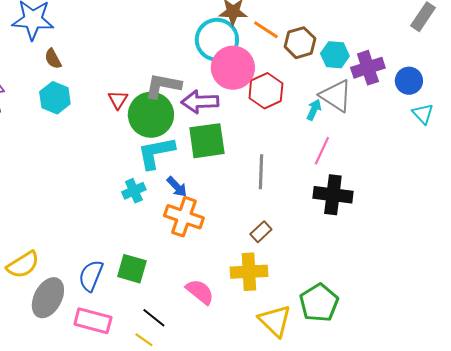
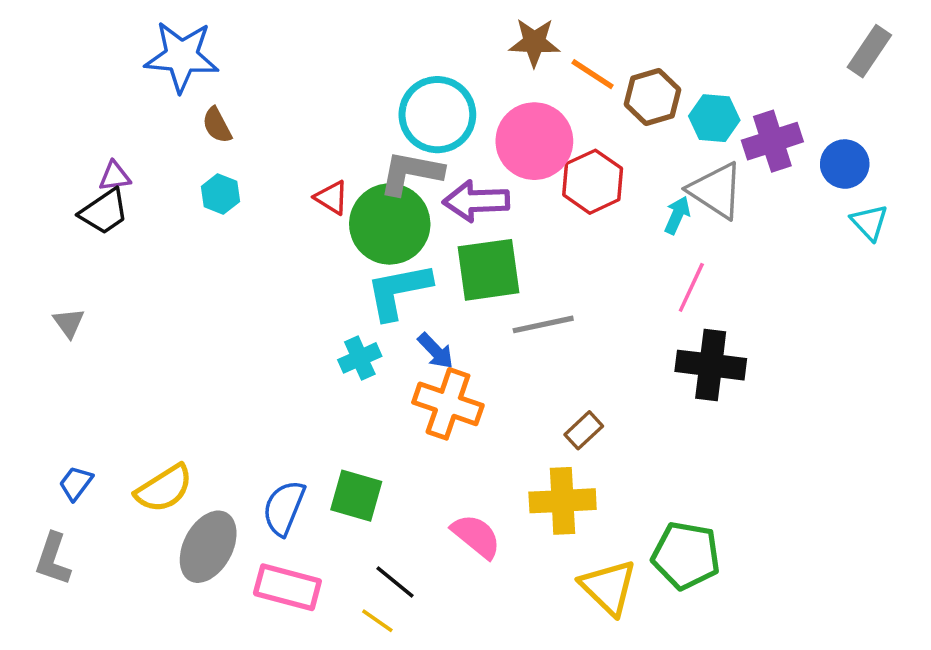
cyan circle: (217, 40) -> (437, 115), moved
cyan hexagon: (55, 98) -> (220, 194), size x0.7
red triangle: (118, 100) -> (332, 198), turned -30
gray line: (261, 172) -> (543, 324), moved, turned 76
green pentagon: (319, 303) -> (686, 556), turned -30

